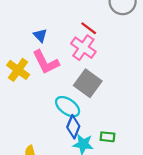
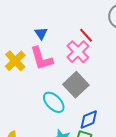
blue diamond: (73, 127) -> (89, 120), moved, turned 35

